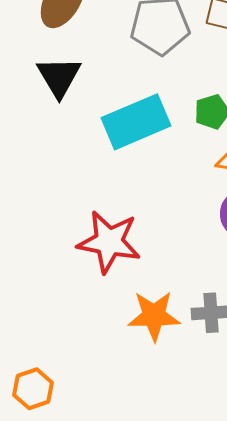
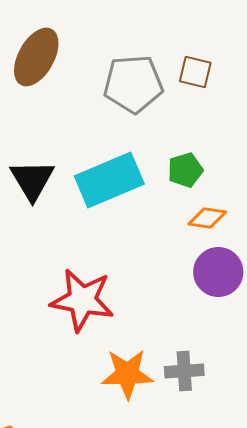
black triangle: (59, 77) -> (32, 180), moved

